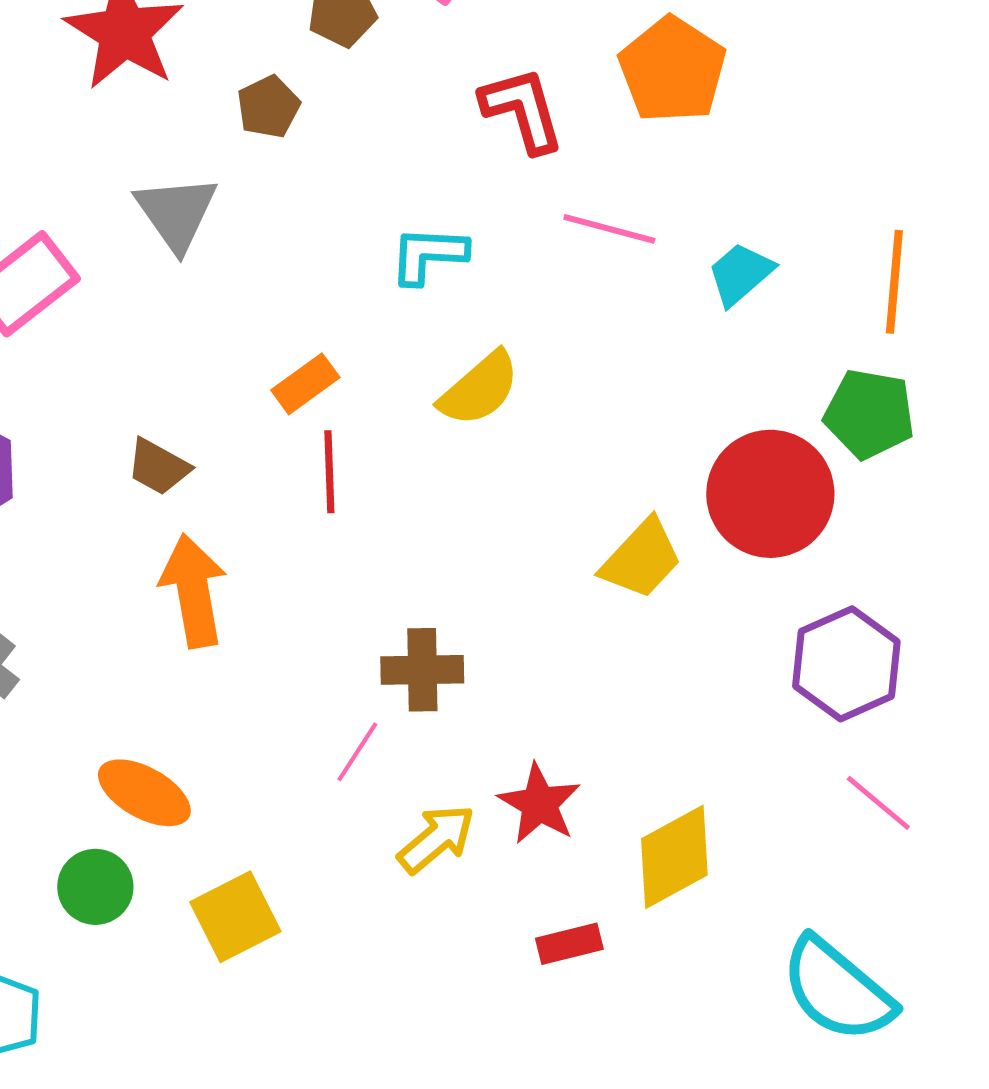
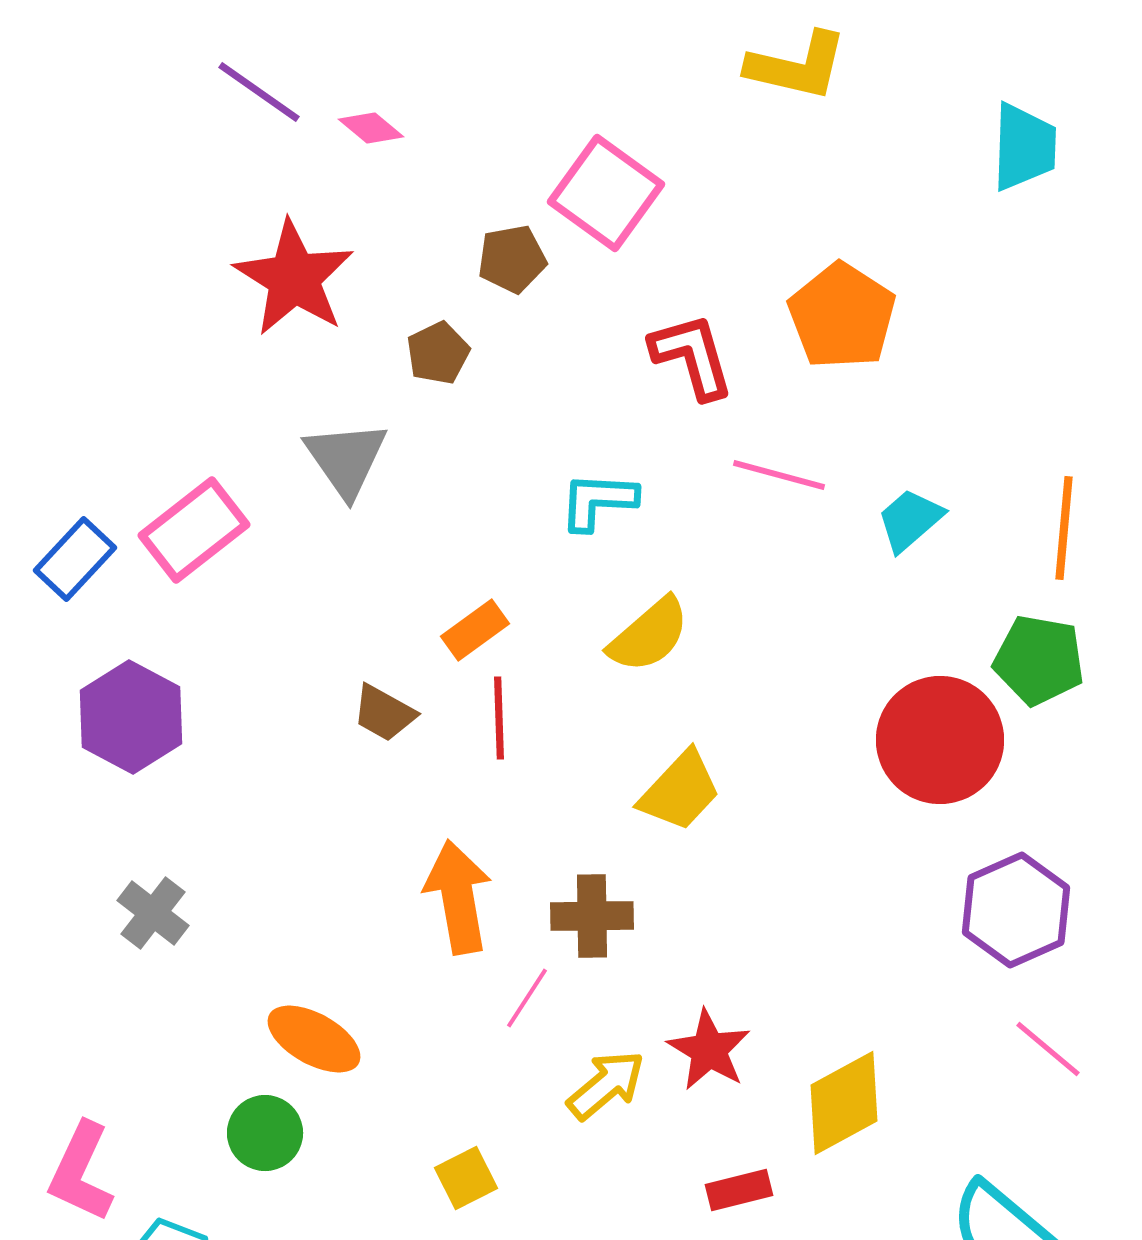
brown trapezoid: (158, 467) -> (384, 713), moved
yellow trapezoid: (641, 559) -> (680, 791), moved
orange arrow: (193, 591) -> (458, 897), moved
yellow square: (235, 917) -> (466, 1178), moved, size x0.7

